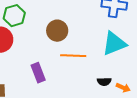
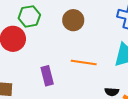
brown circle: (57, 31) -> (73, 20), moved

